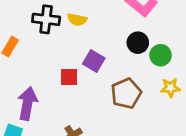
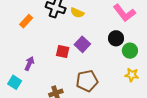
brown pentagon: (126, 93) -> (87, 81), moved
purple arrow: (27, 103) -> (29, 64), size x0.6

